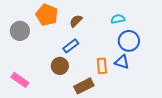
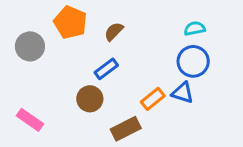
cyan semicircle: (118, 19) -> (195, 28), moved
orange rectangle: (102, 66) -> (153, 99), turned 56

